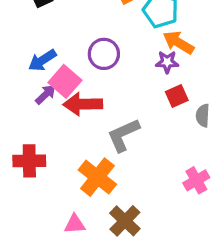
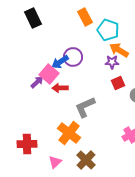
blue arrow: (42, 60) -> (60, 62), moved
red arrow: (83, 104) -> (60, 88), size x0.7
red cross: (29, 161) -> (27, 144), moved
pink triangle: (75, 224) -> (55, 162), turned -40

